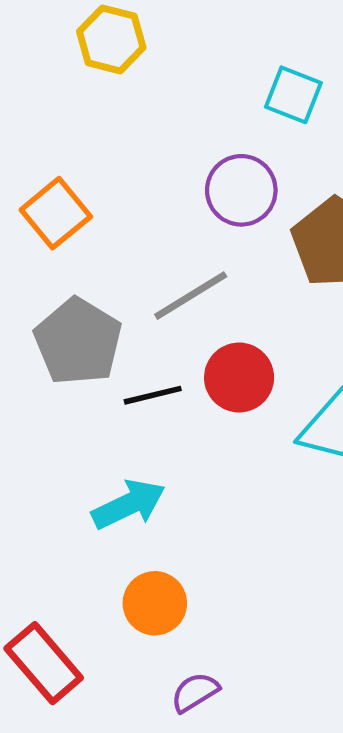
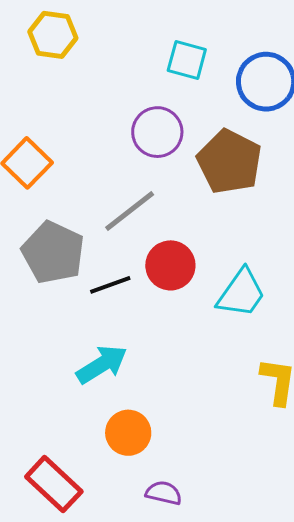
purple semicircle: (195, 692) -> (164, 493), turned 51

